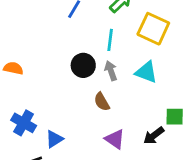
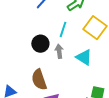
brown semicircle: (102, 102) -> (39, 80), moved, size x1.5

